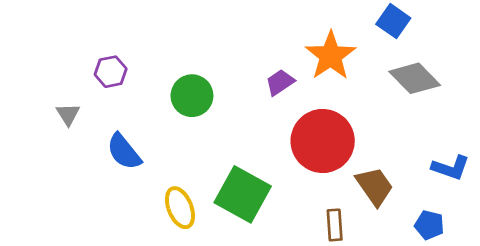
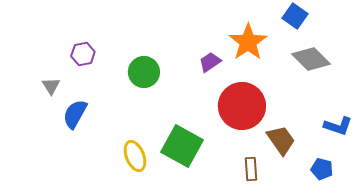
blue semicircle: (124, 152) -> (75, 114), moved, turned 68

